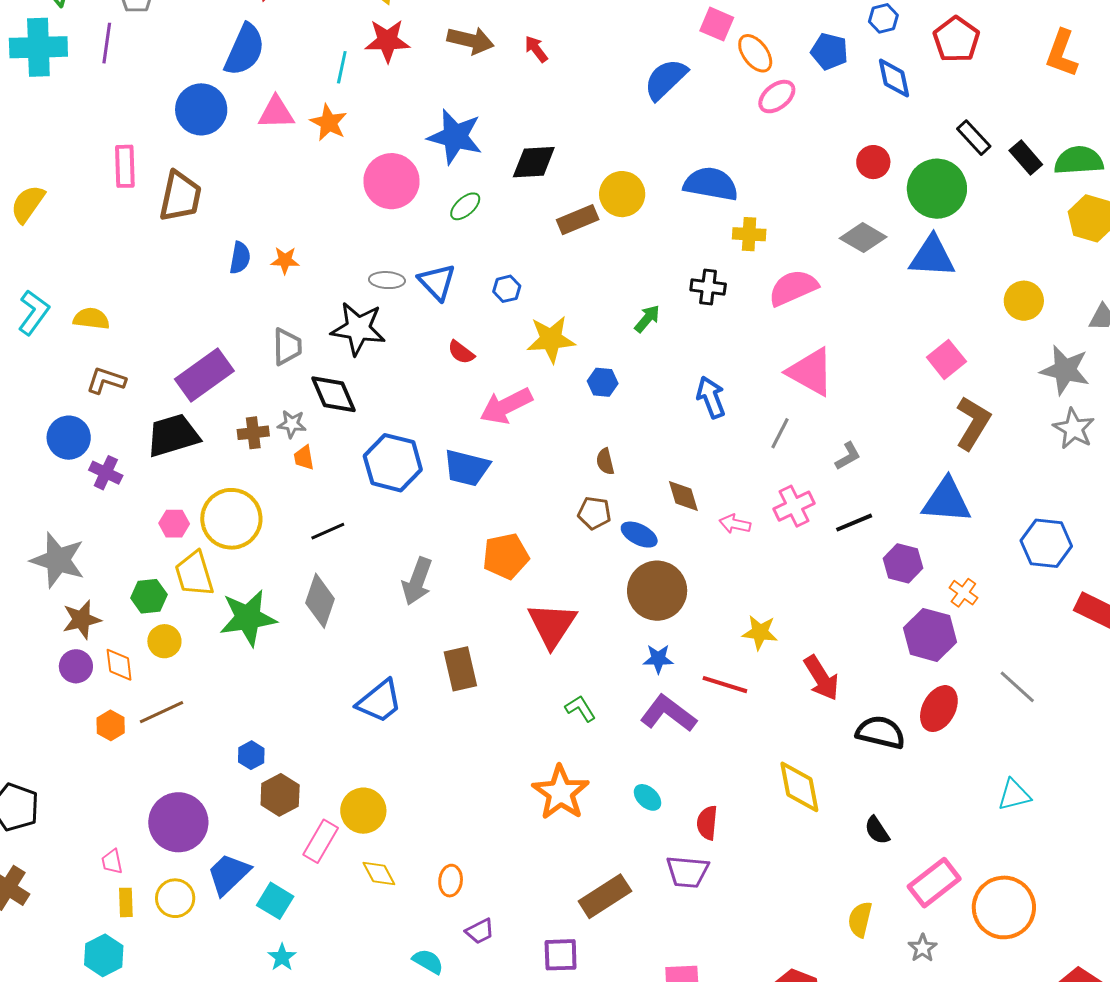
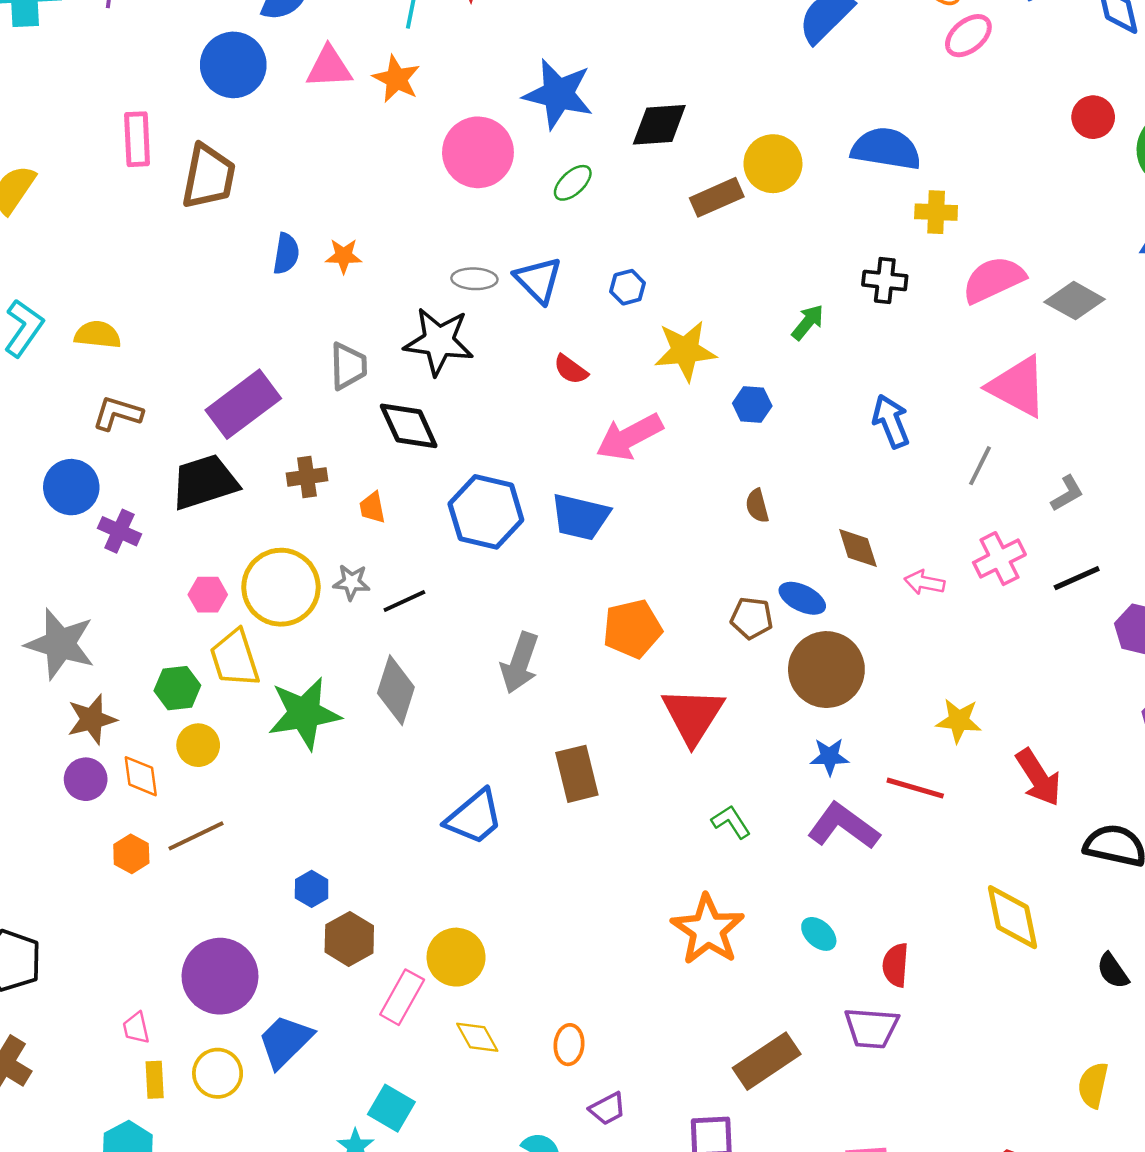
gray diamond: (863, 238) -> (1075, 301), moved
gray star: (292, 424) -> (351, 582), moved
brown pentagon: (594, 513) -> (752, 618), moved
cyan square: (275, 901) -> (391, 1108), moved

